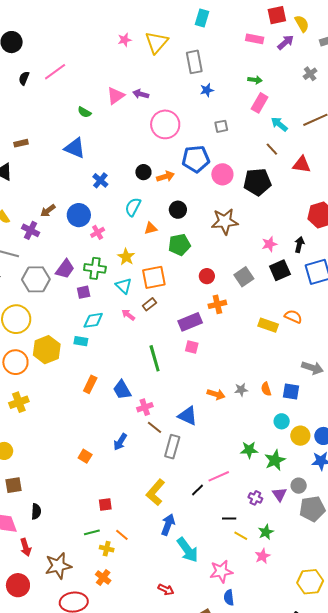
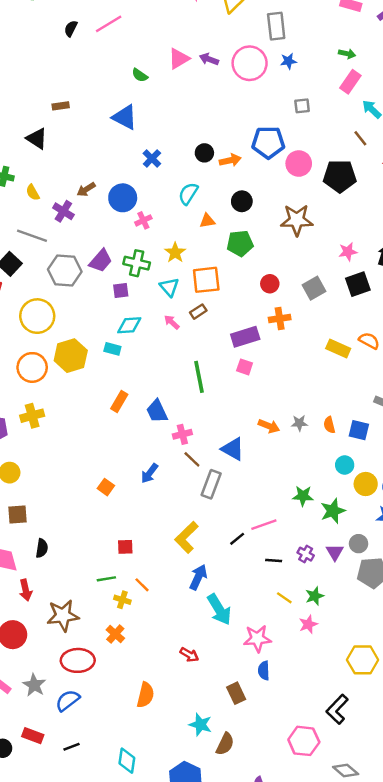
pink circle: (165, 124) -> (250, 63), moved
black line: (229, 519) -> (274, 561), moved

